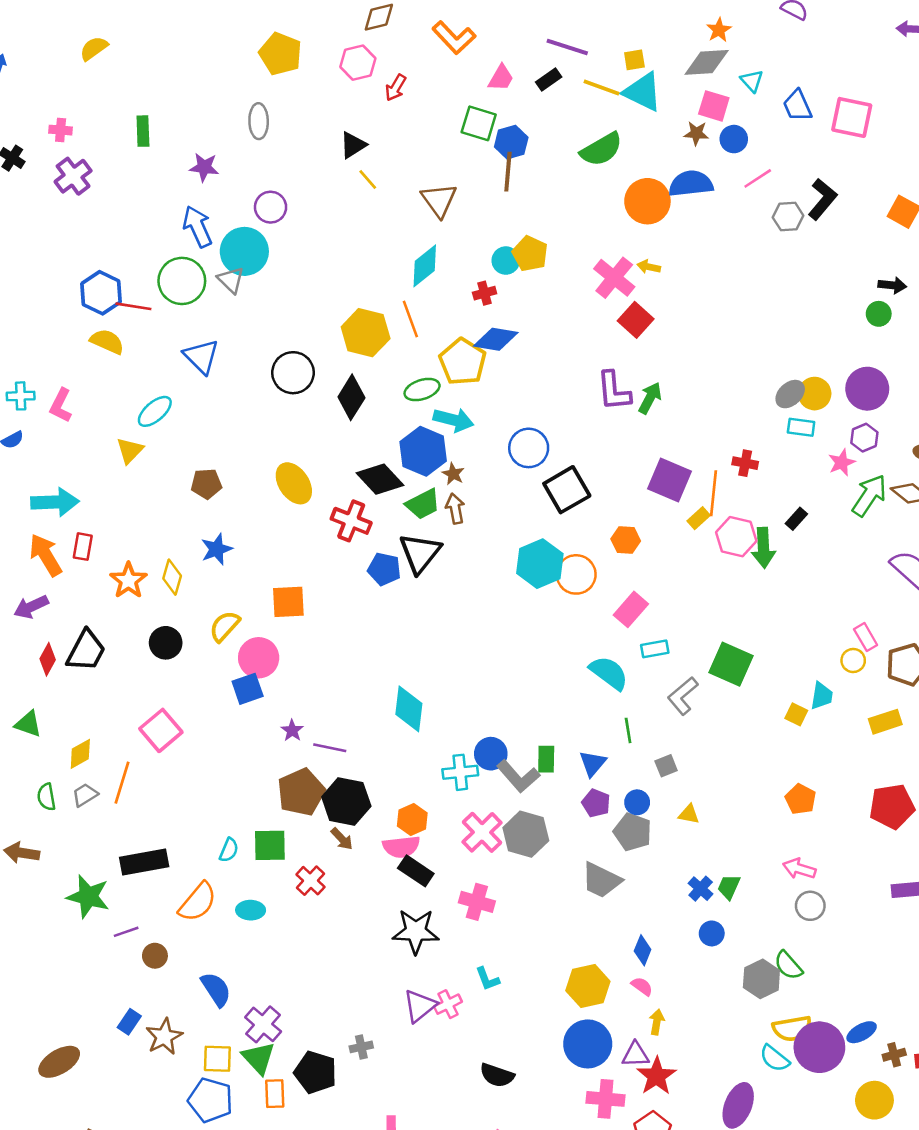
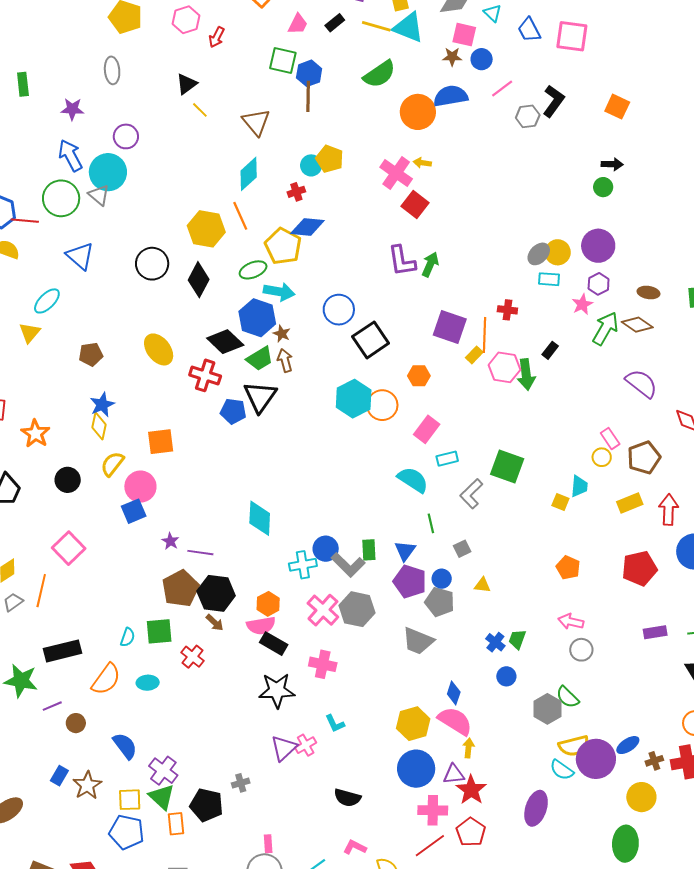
yellow diamond: (172, 577) -> (99, 426), moved
purple pentagon: (596, 803) -> (410, 581), size x1.5
pink semicircle: (642, 986) -> (455, 721), size x2.0

